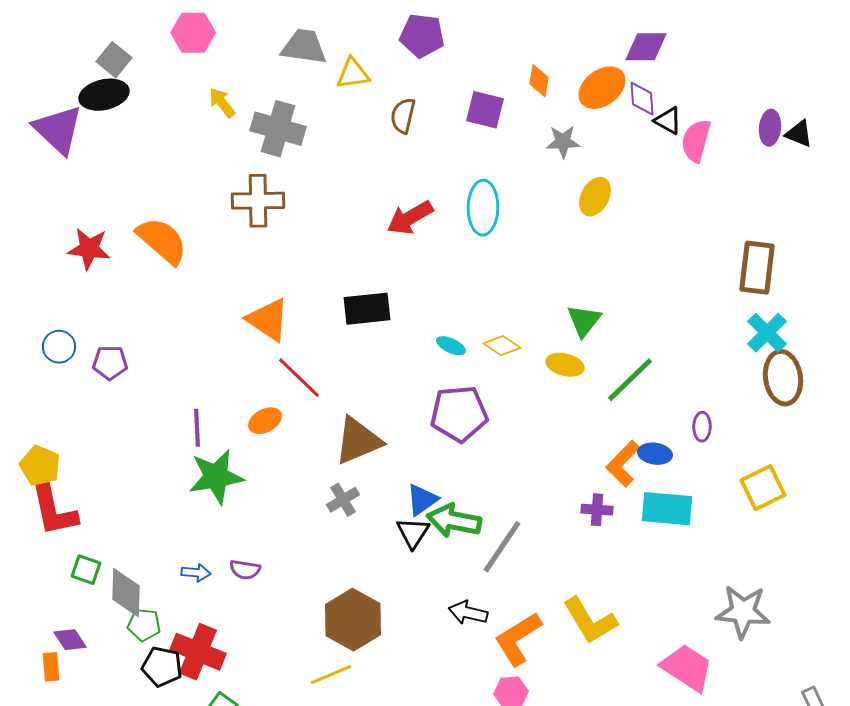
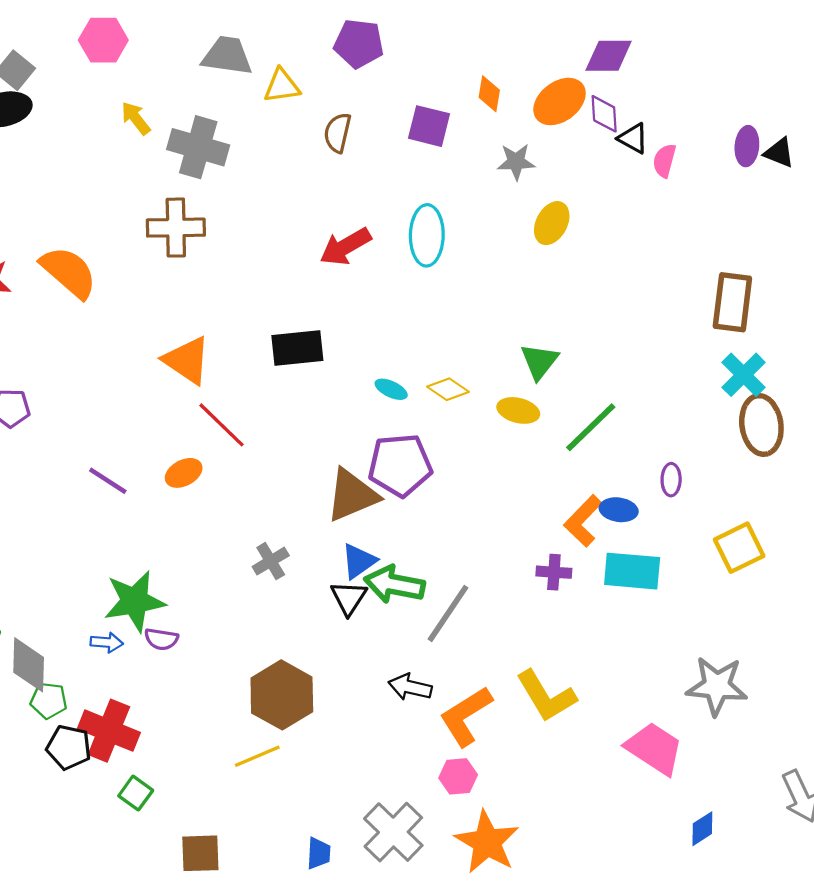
pink semicircle: (696, 141) -> (664, 161), size x0.7
purple line: (197, 428) -> (108, 481), turned -54
brown triangle: (358, 441) -> (352, 495), moved
green star: (216, 477) -> (135, 601), moved

